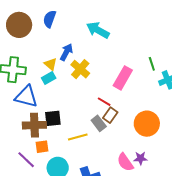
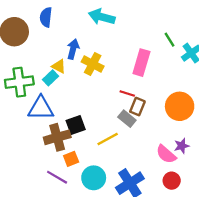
cyan rectangle: (49, 78) -> (51, 78), moved

